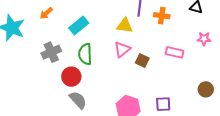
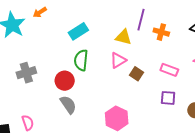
orange arrow: (46, 13) -> (40, 12), moved
gray cross: (51, 52) -> (26, 73), moved
purple square: (163, 104) -> (168, 98), moved

